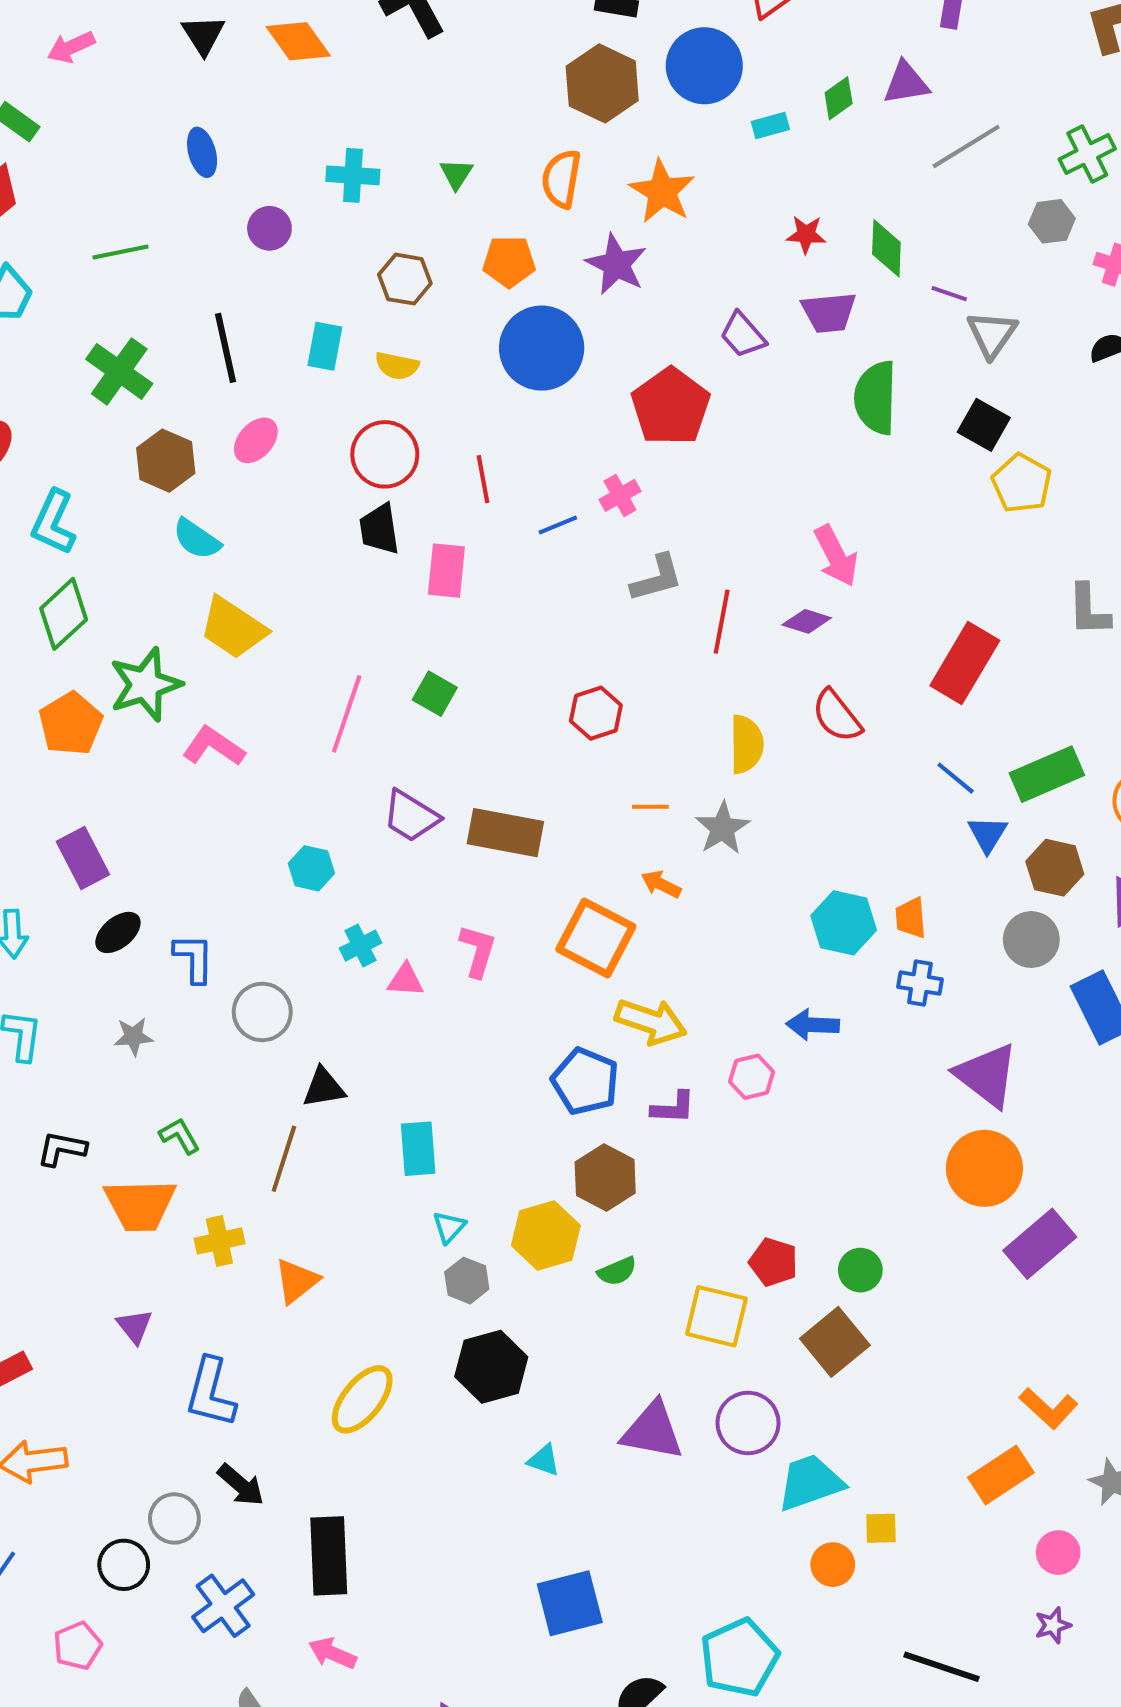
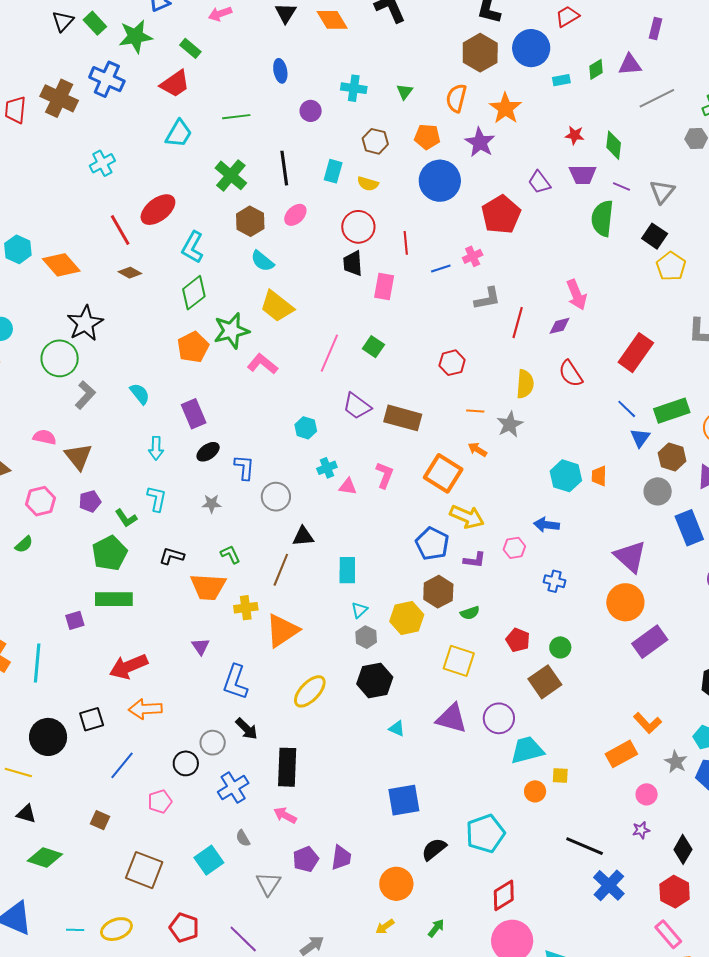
purple line: (949, 294) -> (622, 187), moved
purple diamond: (807, 621) -> (560, 326), turned -35
blue cross: (920, 983) -> (555, 581), moved
green semicircle: (617, 1271) -> (470, 613), moved
orange triangle: (297, 1281) -> (282, 630), size x1.5
yellow square: (716, 1316) -> (459, 661), moved

